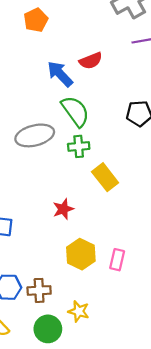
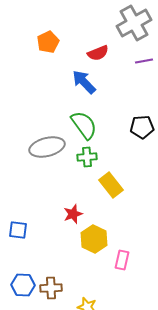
red semicircle: (91, 61) -> (98, 53), moved
blue arrow: (60, 74) -> (84, 82), moved
yellow hexagon: (81, 254) -> (94, 239), moved

